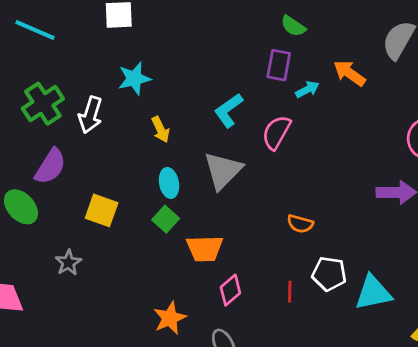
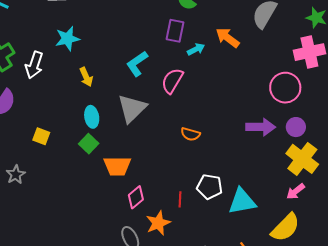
yellow square: (102, 210) -> (41, 136), size x0.7
orange semicircle: (300, 224) -> (190, 134), moved
orange star: (170, 318) -> (158, 223), moved

